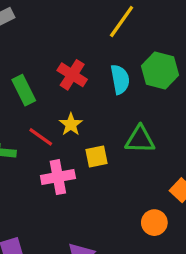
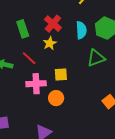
yellow star: (71, 124) -> (50, 43), moved
green triangle: (140, 139) -> (96, 58), moved, turned -30
orange circle: (154, 223) -> (56, 98), moved

